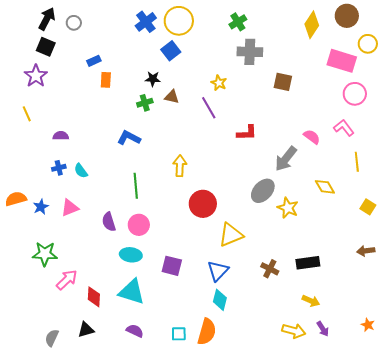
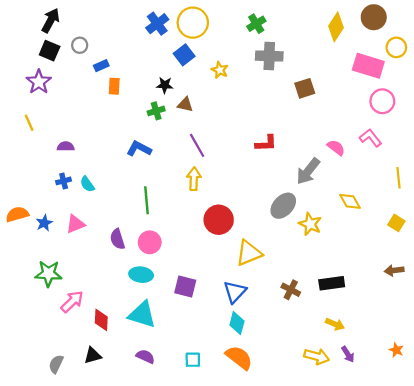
gray circle: (74, 23) -> (80, 45), moved
brown square: (283, 82) -> (305, 88), turned -30
yellow star: (219, 83) -> (220, 70), moved
purple line: (209, 108) -> (197, 145), moved
yellow line: (357, 162) -> (398, 178), moved
orange semicircle: (207, 332) -> (239, 358), moved, turned -68

